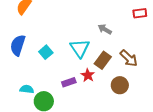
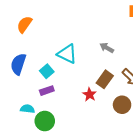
cyan triangle: (80, 48) -> (67, 54), moved, turned -30
purple rectangle: (69, 82) -> (47, 91), moved

